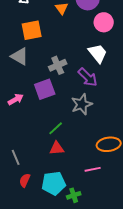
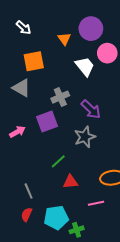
white trapezoid: (98, 53) -> (85, 66), moved
red triangle: (57, 148) -> (70, 182), moved
gray line: (16, 157) -> (29, 191), moved

